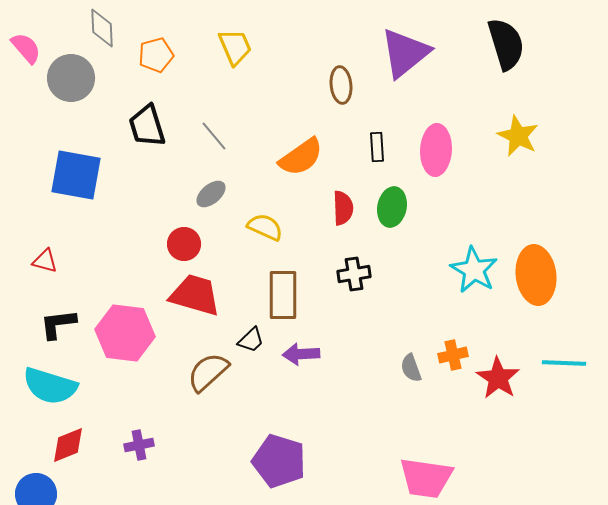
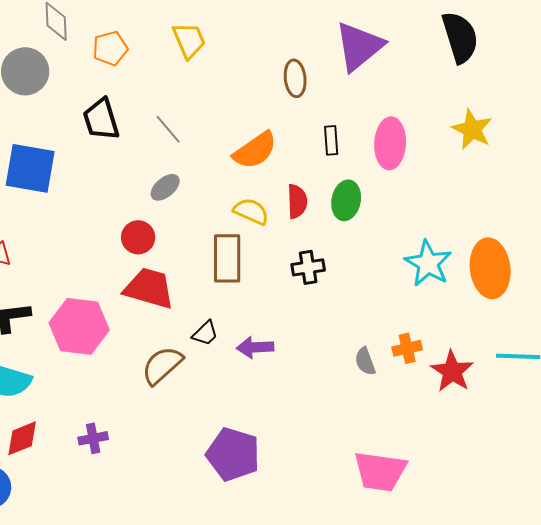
yellow semicircle: (265, 227) -> (251, 211), moved
brown rectangle: (283, 295) -> (227, 258), moved

